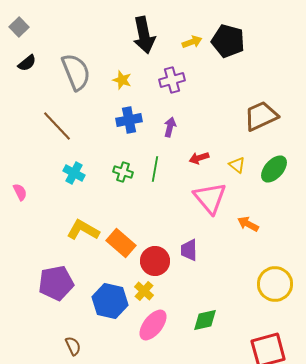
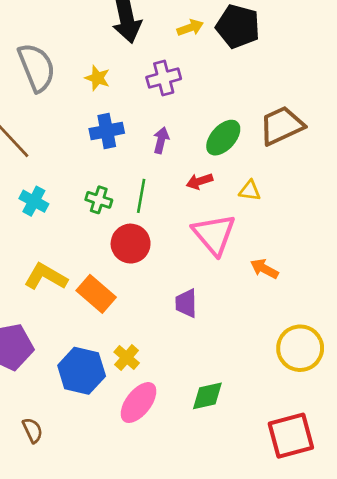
yellow triangle: (237, 165) -> (250, 191), turned -30
green ellipse: (274, 169) -> (223, 138), moved
red circle: (155, 261) -> (131, 244), moved

